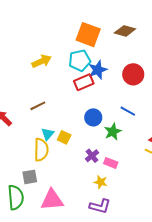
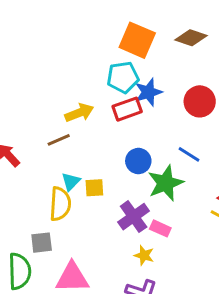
yellow arrow: (42, 61) -> (79, 113), moved
green star: (113, 132) -> (166, 183), size x1.4
yellow square: (64, 137) -> (94, 188), turned -32
purple cross: (92, 156) -> (134, 217), size x1.5

